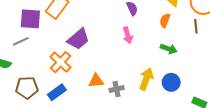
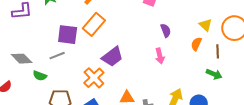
brown line: (196, 26) -> (218, 51), moved
green arrow: (169, 49) -> (214, 74), moved

